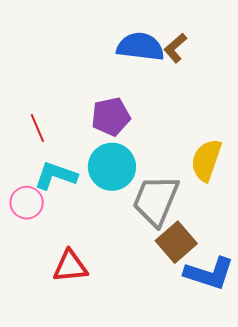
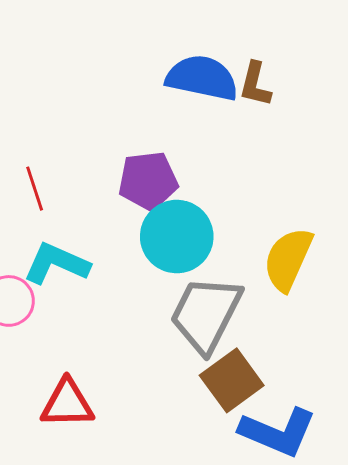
brown L-shape: (175, 48) -> (255, 84), turned -40
cyan circle: (112, 167) -> (177, 237), moved

